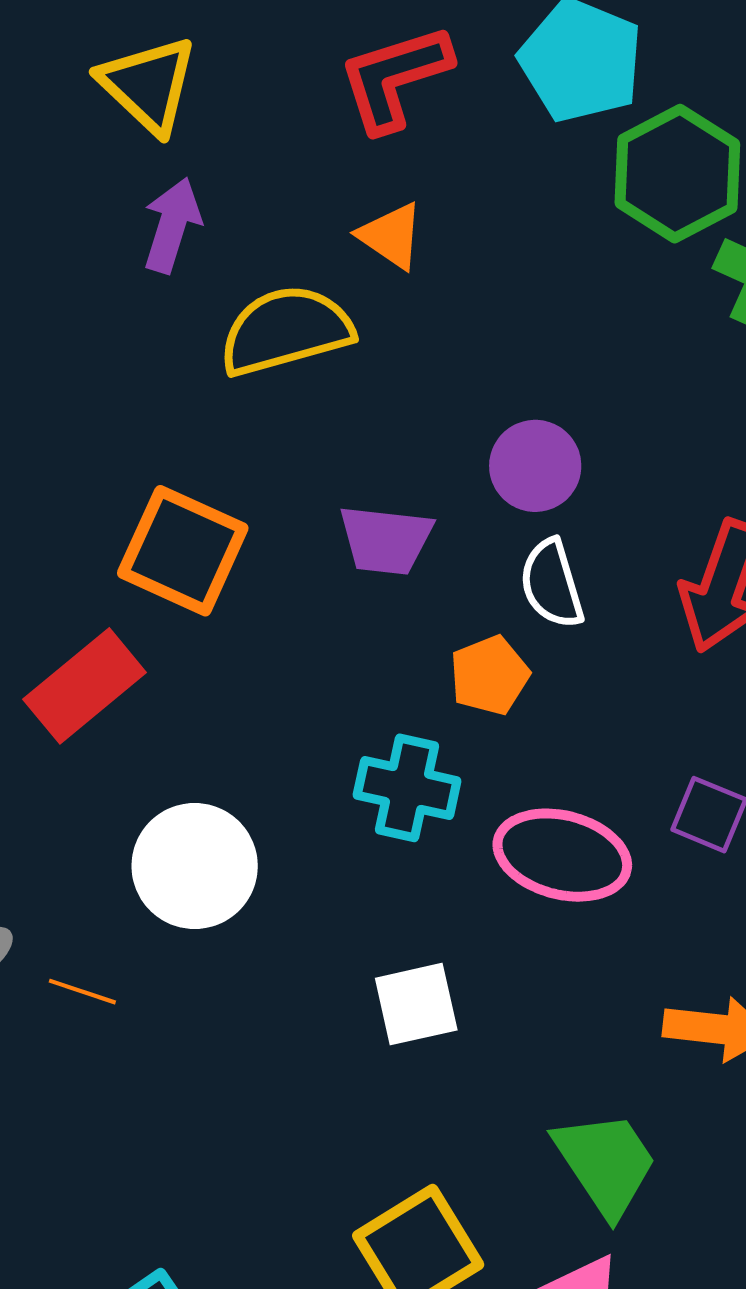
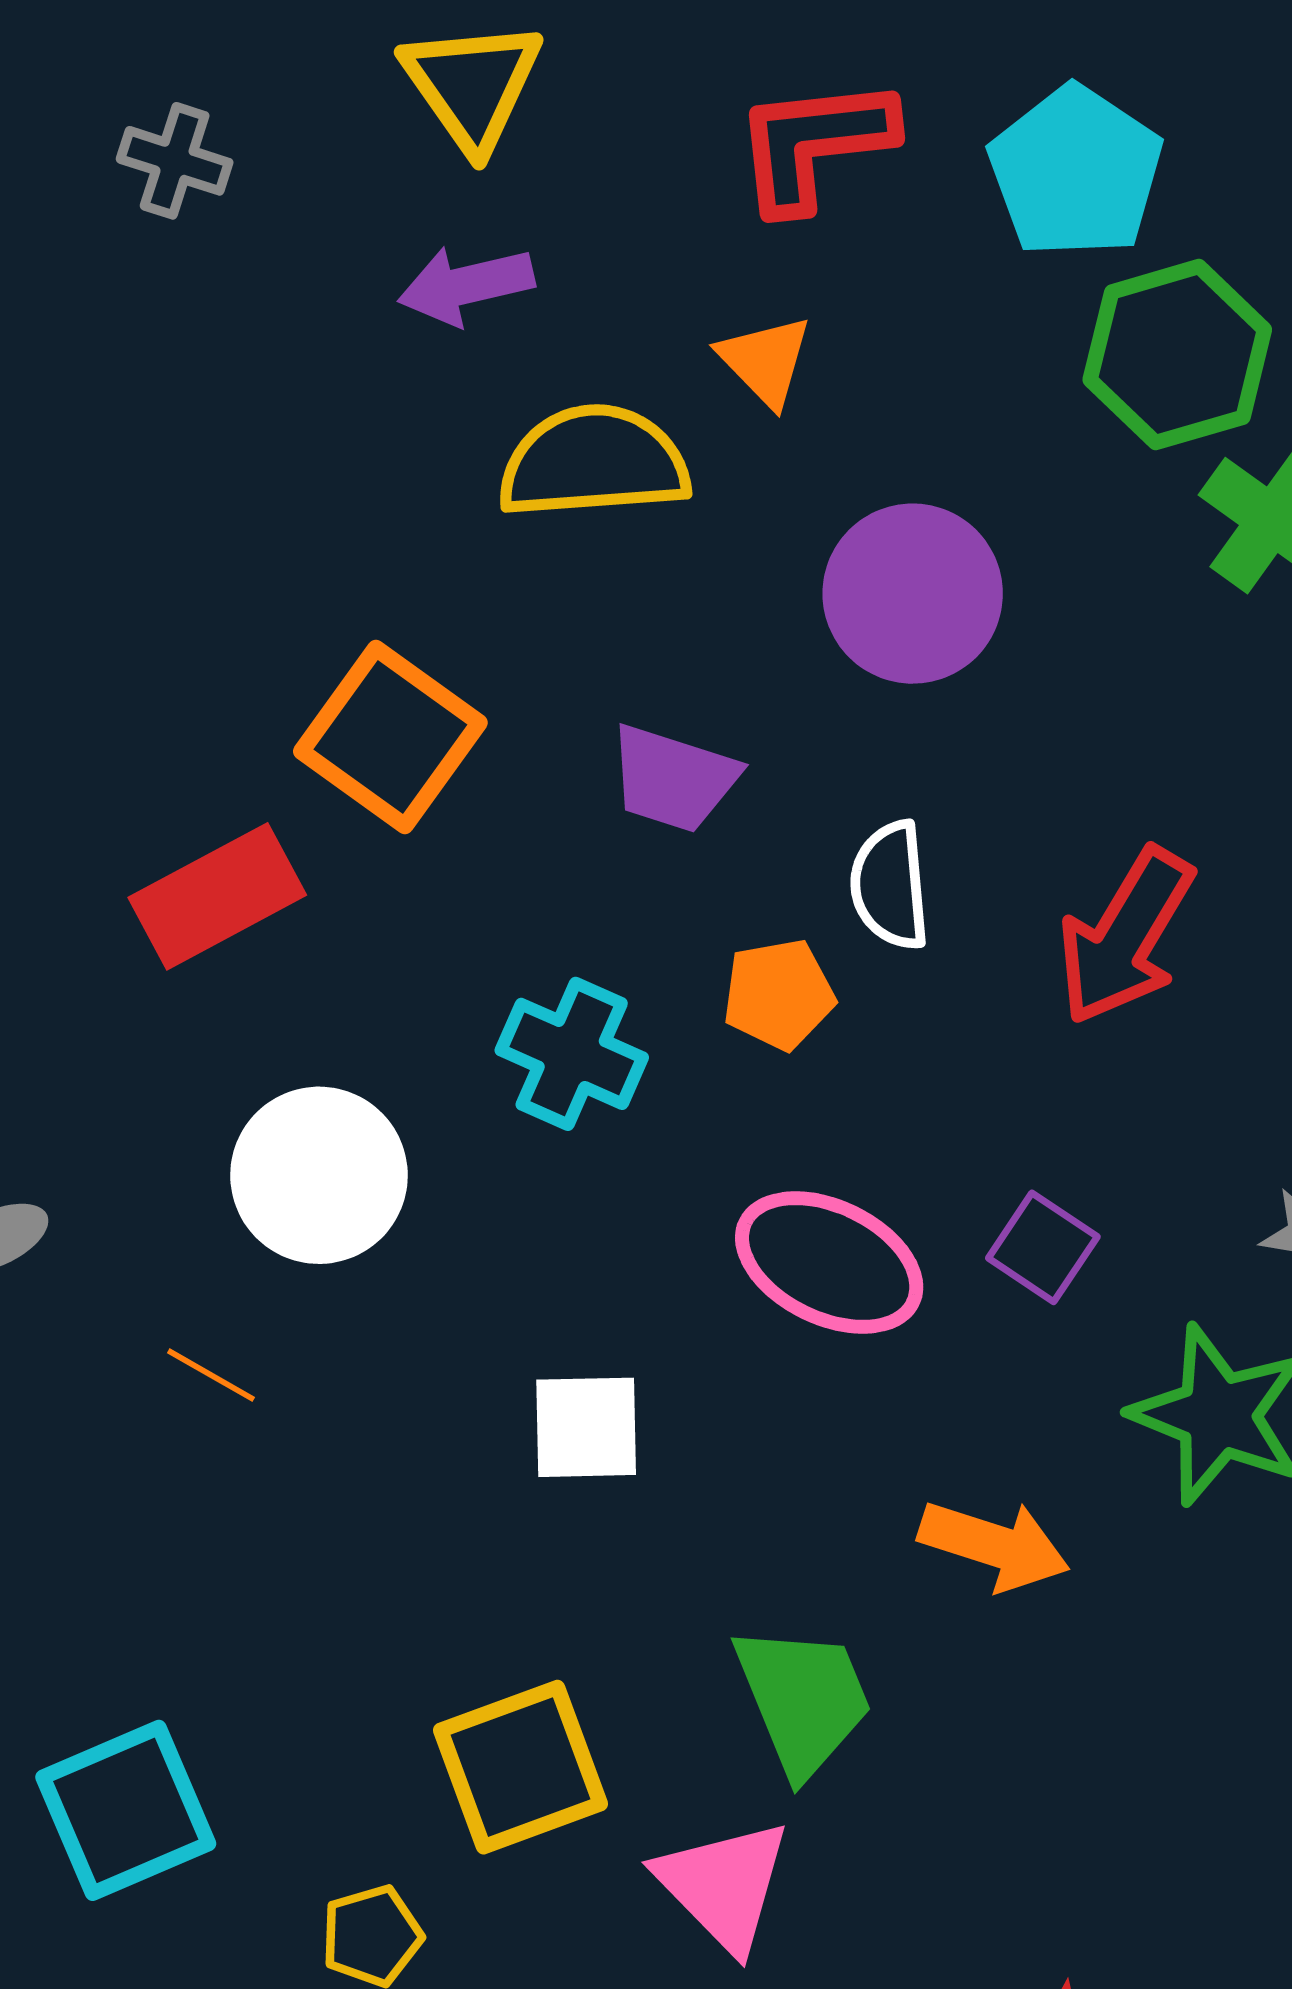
purple arrow: (172, 225) -> (466, 285), turned -132
purple circle: (535, 466) -> (913, 594), moved, size x1.4
cyan cross: (407, 788) -> (572, 1054), moved
orange line: (82, 992) -> (211, 1375), moved

